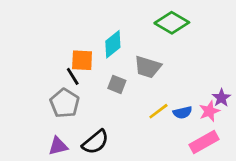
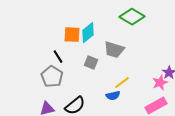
orange square: (82, 60) -> (72, 35), moved
blue semicircle: (183, 113) -> (113, 96), moved

